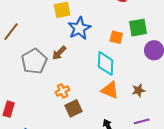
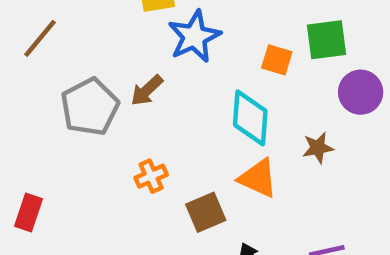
brown star: (138, 90) -> (318, 148), moved
brown square: (73, 108) -> (206, 212), moved

